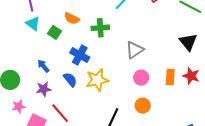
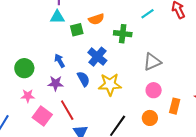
orange semicircle: (72, 18) -> (96, 19), turned -56
cyan triangle: (33, 24) -> (57, 17), turned -49
green square: (54, 32) -> (77, 30), turned 32
orange rectangle: (170, 77) -> (175, 106), moved

